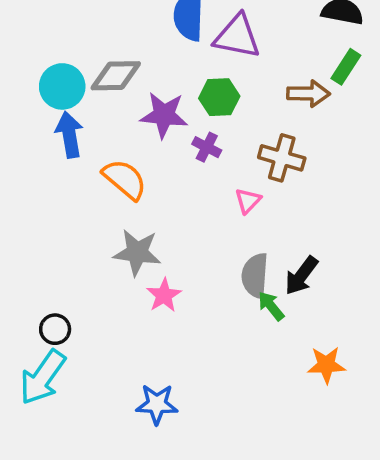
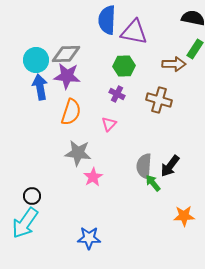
purple star: (164, 115) -> (67, 76), moved
orange semicircle: (125, 179) -> (71, 112), turned 68
pink triangle: (248, 201) -> (109, 124), moved

